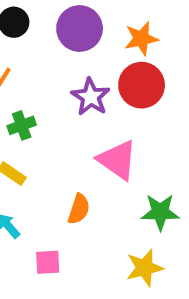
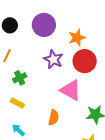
orange star: (141, 39) -> (77, 38), moved
red circle: (142, 85) -> (85, 61), moved

